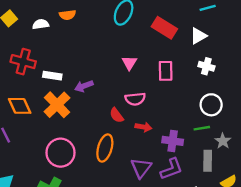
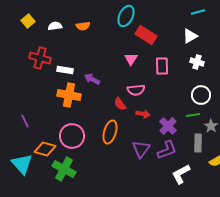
orange semicircle: (68, 15) -> (83, 26), moved
red rectangle: (164, 28) -> (146, 35), moved
purple arrow: (84, 86) -> (92, 79), turned 49
orange cross: (57, 105) -> (69, 95), turned -35
orange diamond: (20, 106) -> (45, 149), moved, turned -50
purple cross: (173, 141) -> (168, 126), turned 36

